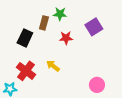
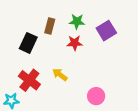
green star: (60, 14) -> (77, 21), moved
pink circle: (97, 85) -> (96, 96), moved

